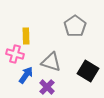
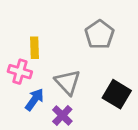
gray triangle: (51, 62) -> (68, 82), turned 30

